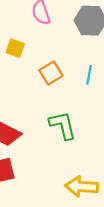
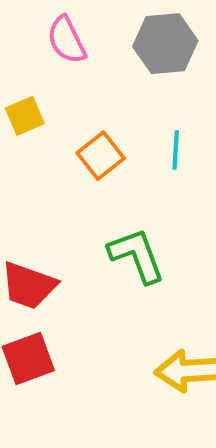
yellow square: (15, 48) -> (25, 116), turned -36

